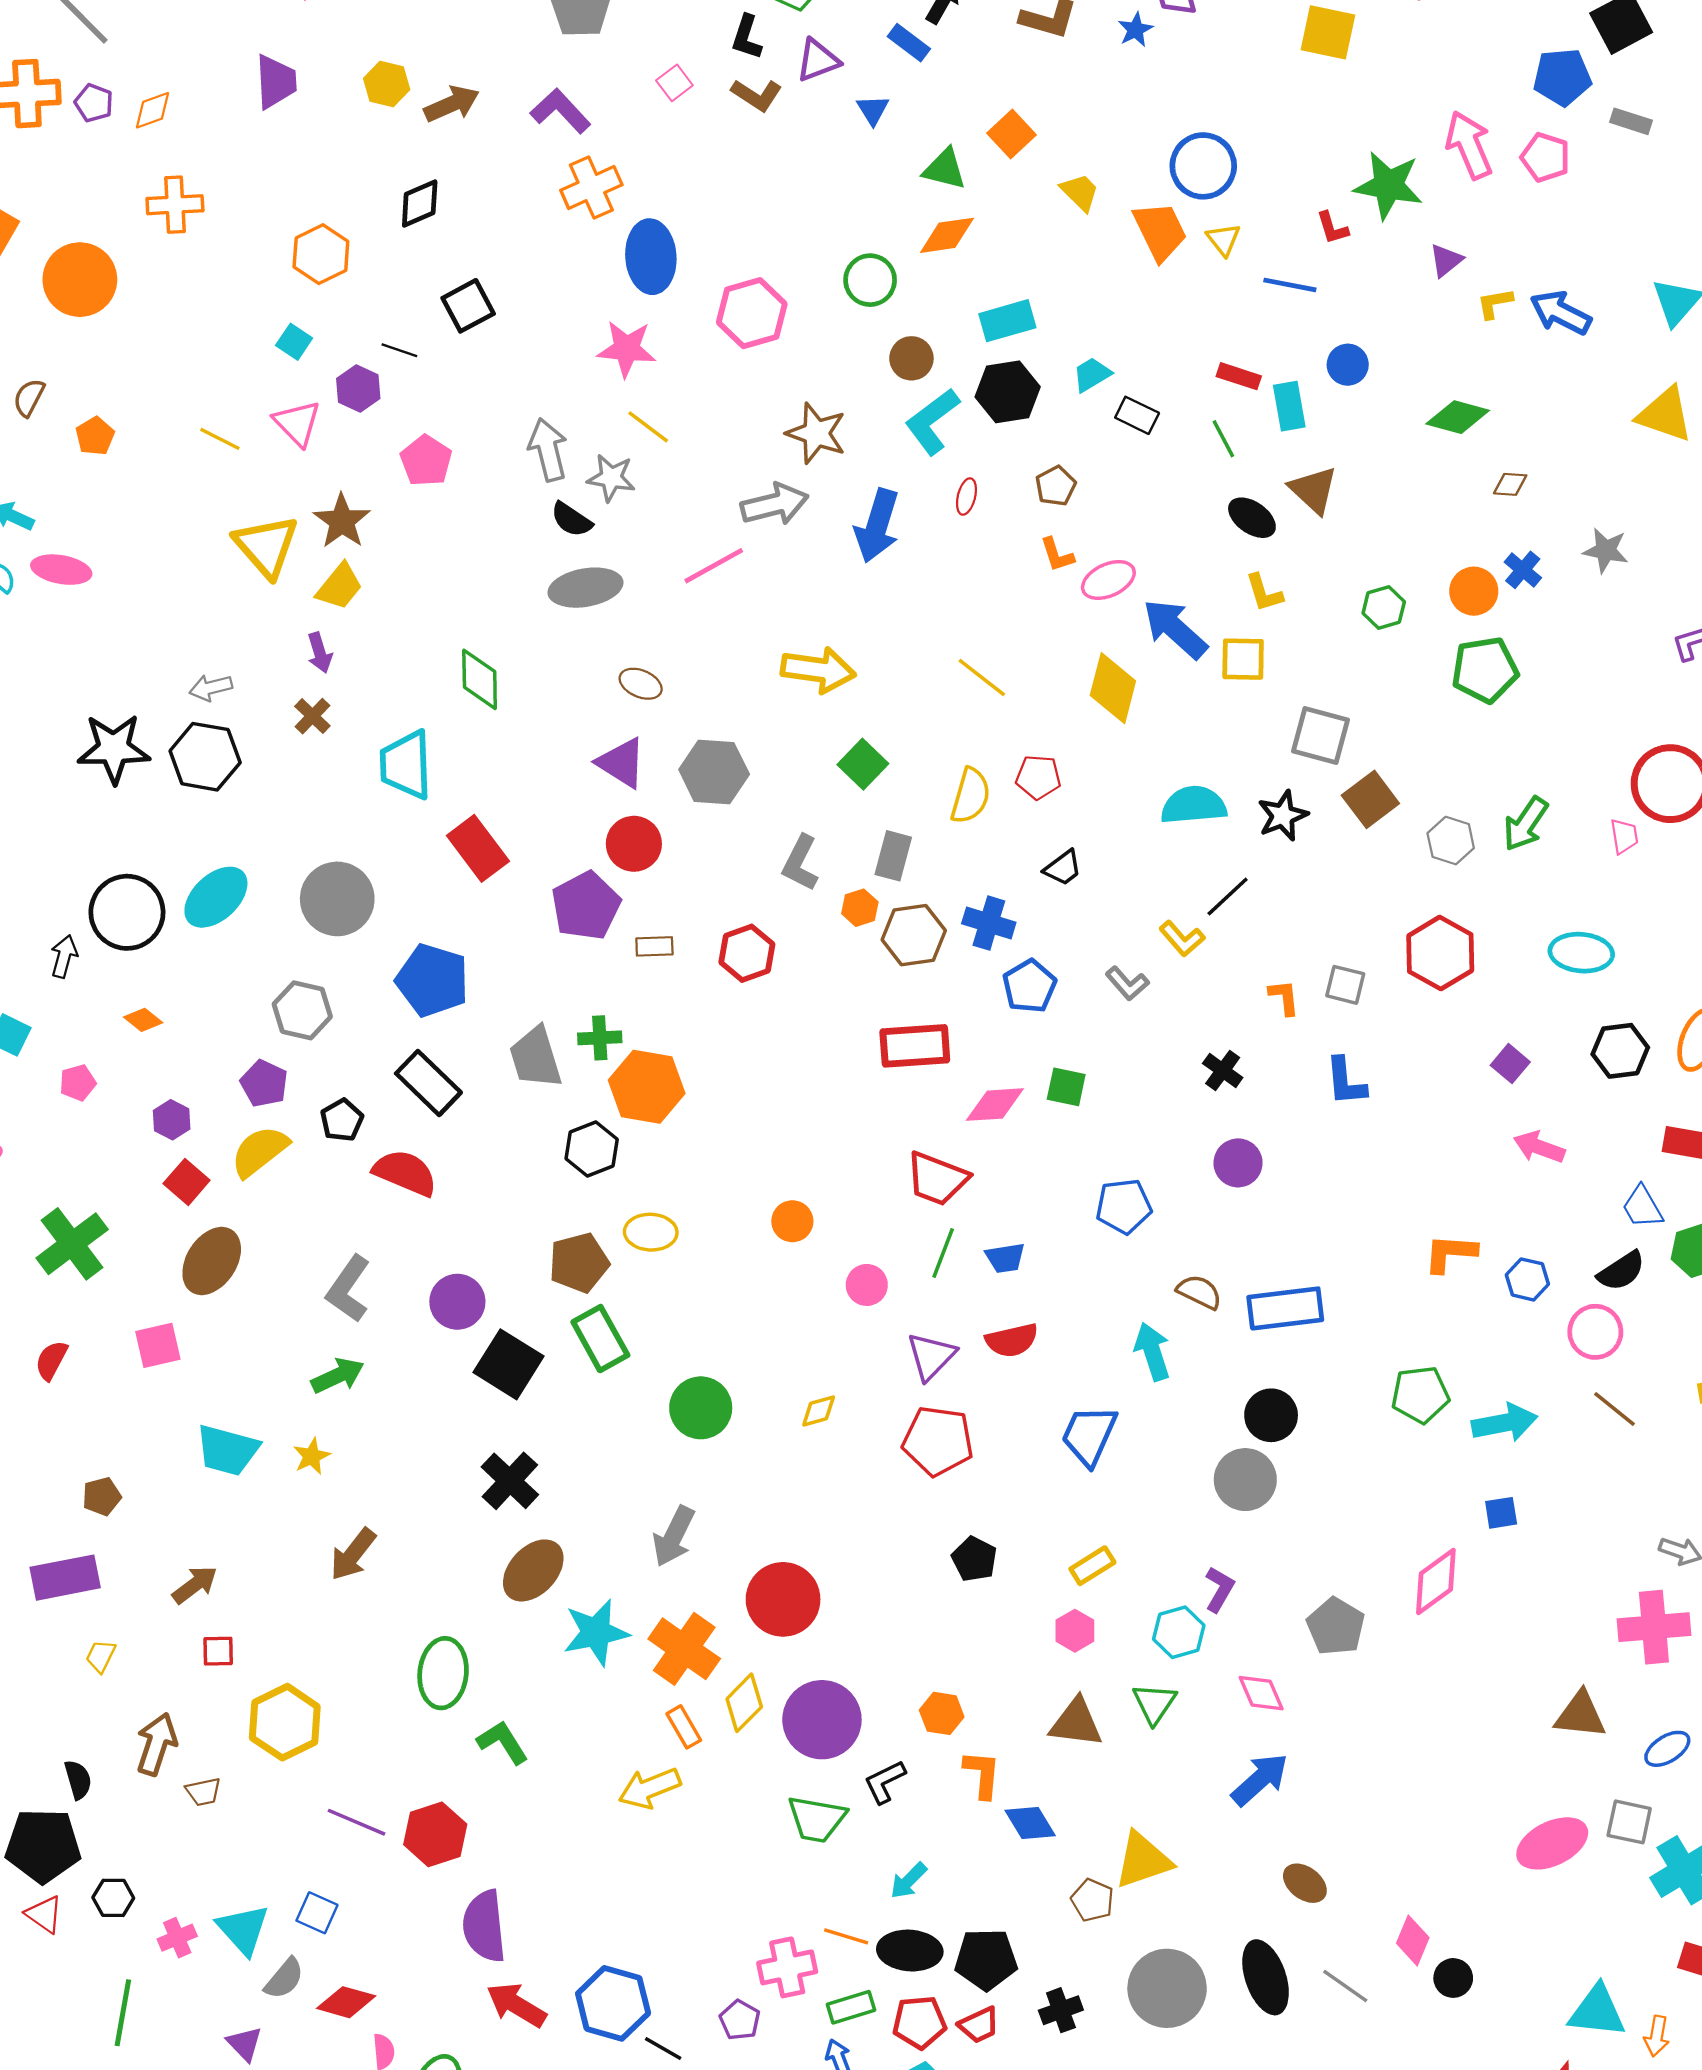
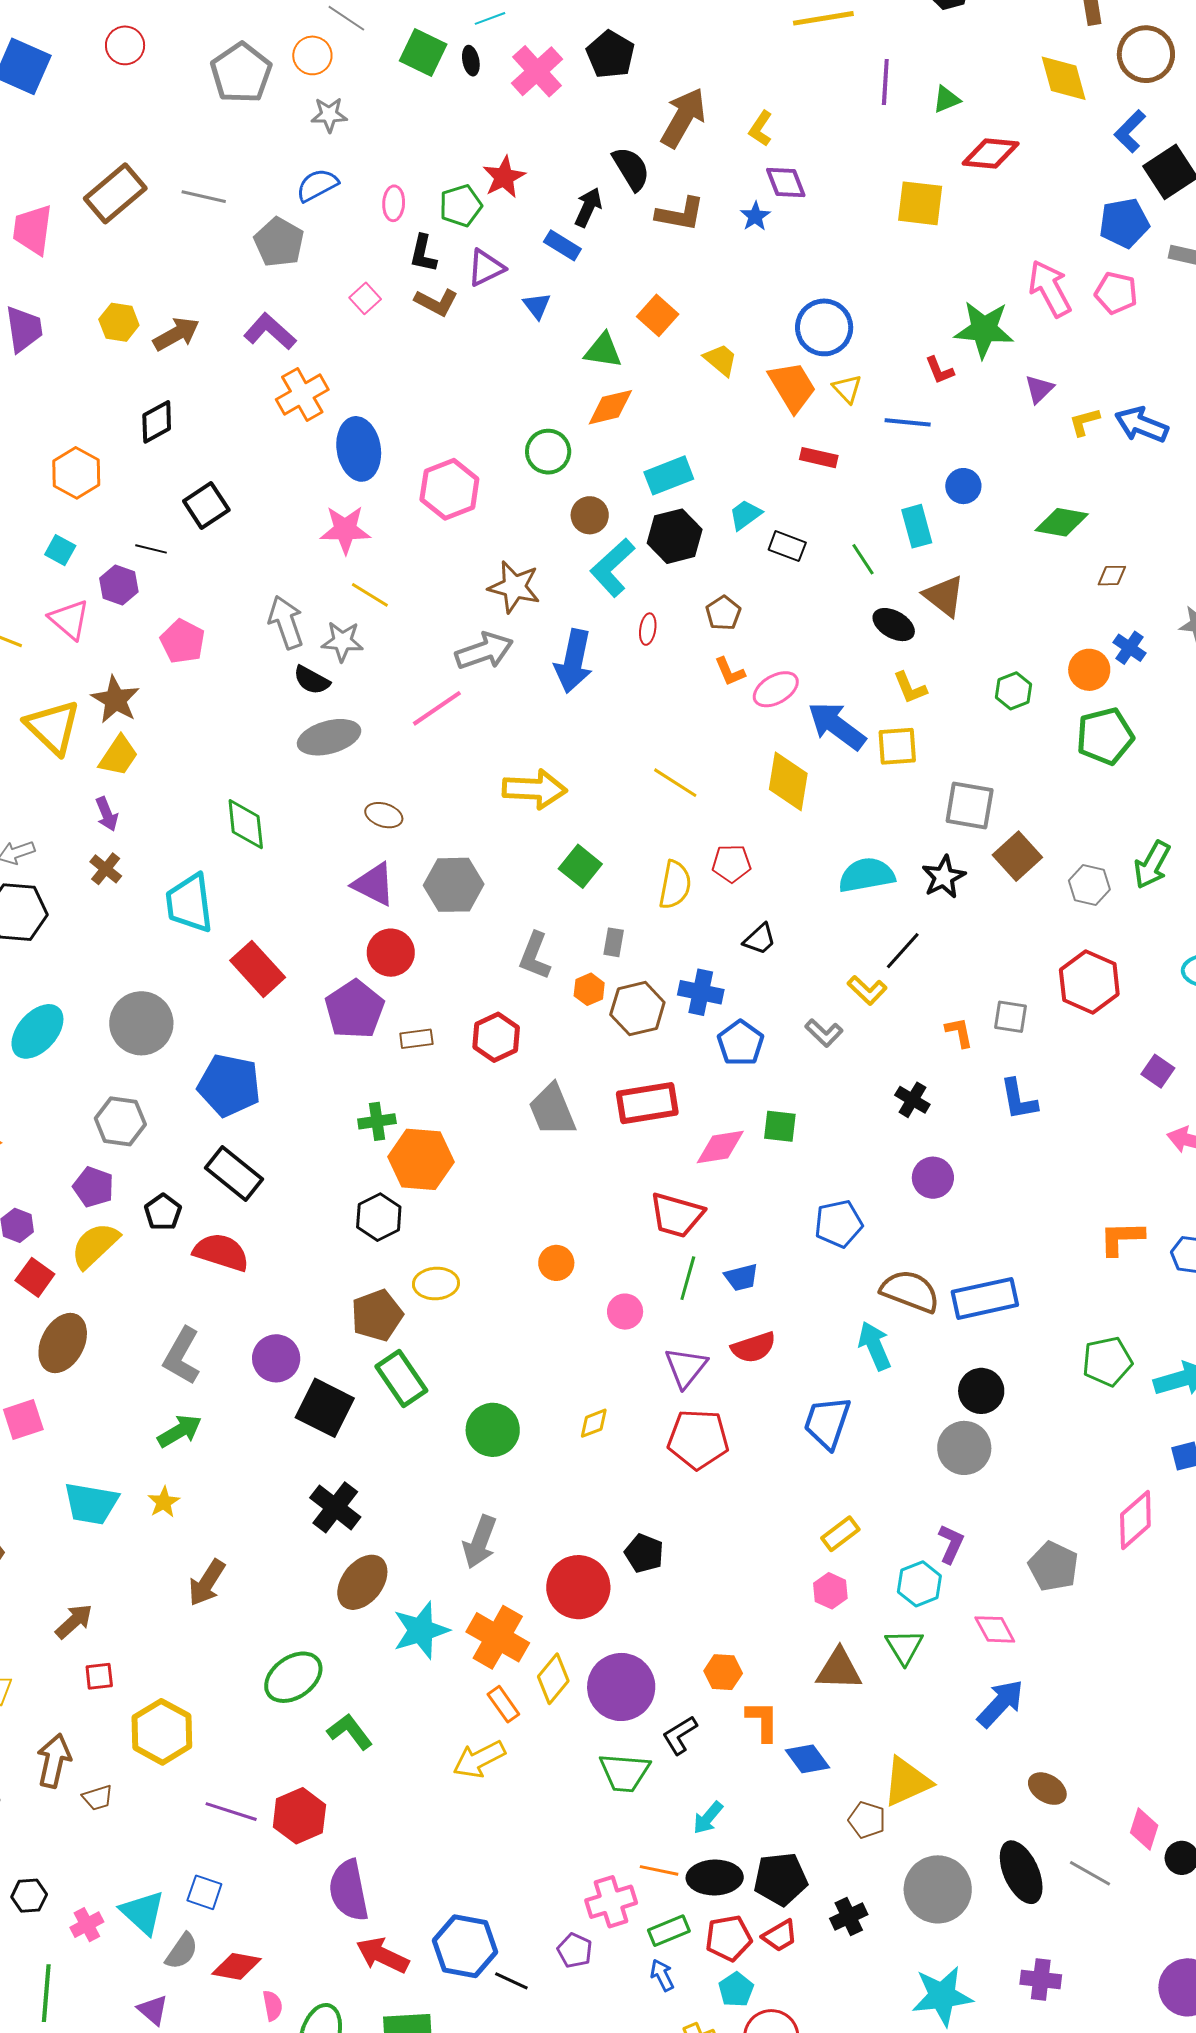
red rectangle: (1239, 376) -> (819, 458), moved
gray rectangle: (893, 856) -> (614, 942), size x0.7
gray trapezoid: (536, 1058) -> (552, 1110), moved
brown semicircle: (1199, 1292) -> (910, 1291), size x1.5
black pentagon: (974, 1559) -> (644, 1553), moved
green ellipse: (443, 1673) -> (293, 1677), turned 54

